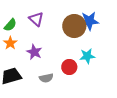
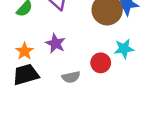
orange star: (10, 43) -> (25, 51), moved

